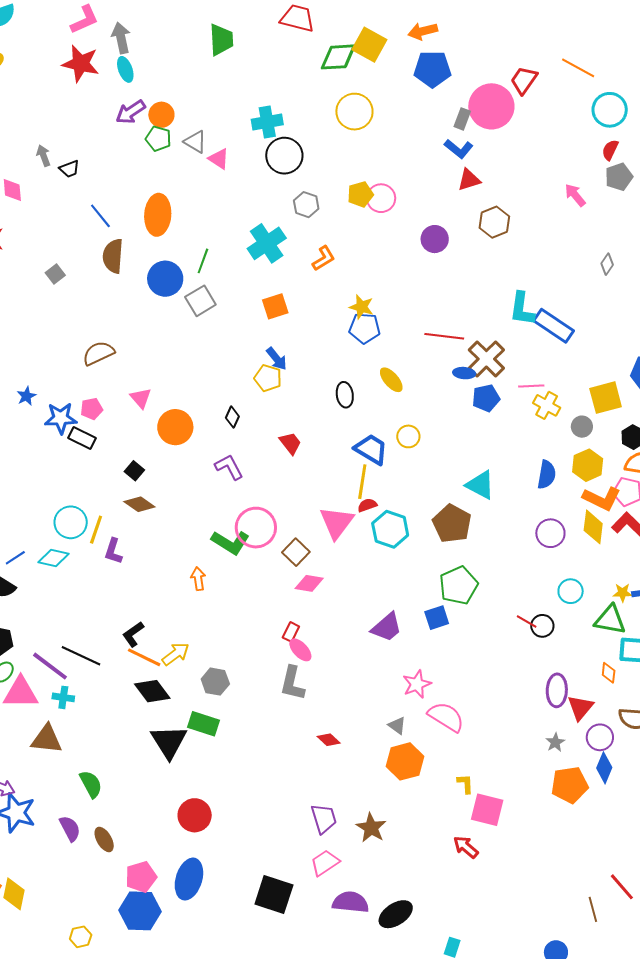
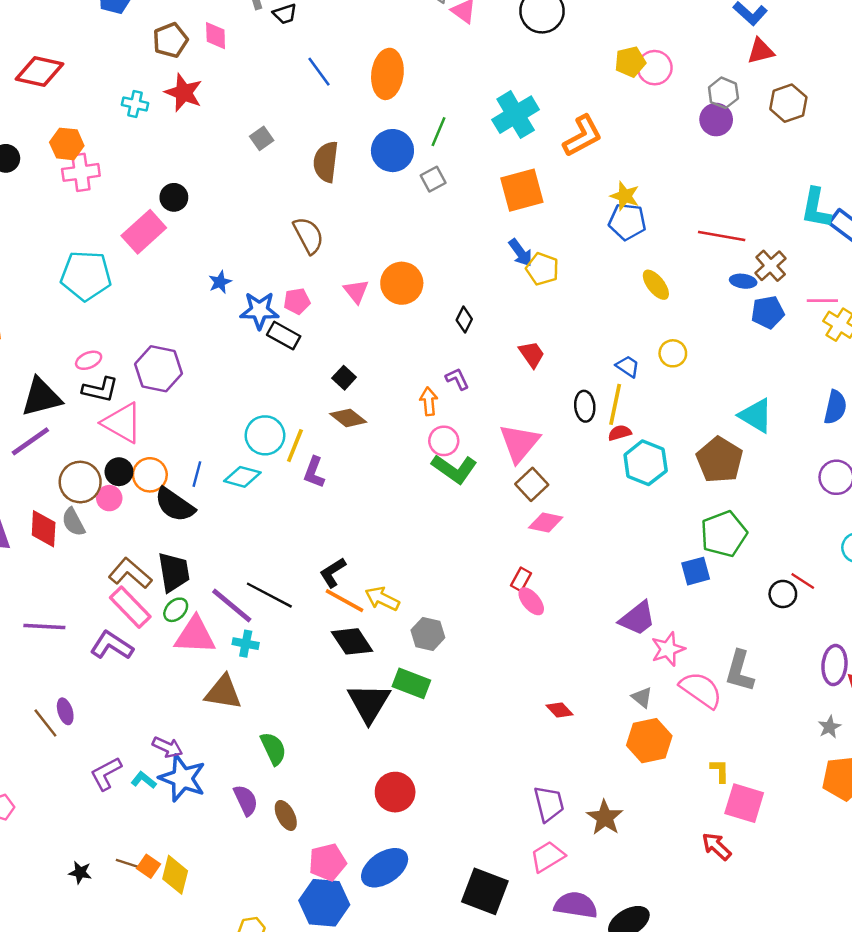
gray hexagon: (306, 205) -> (723, 93), moved
brown semicircle: (113, 256) -> (326, 162), moved
orange L-shape: (324, 258) -> (583, 136), size x1.4
gray square: (200, 301) -> (433, 179), size x0.7
orange square: (275, 306) -> (522, 190), size x1.4
brown semicircle: (98, 353) -> (308, 235), turned 84
brown cross: (486, 359) -> (771, 266), size x0.7
yellow pentagon: (268, 378) -> (542, 269), moved
black ellipse: (345, 395) -> (585, 406), moved
orange circle: (175, 427) -> (402, 283), moved
blue trapezoid: (371, 449) -> (628, 366), size x0.6
purple L-shape: (229, 467) -> (457, 379), size x0.7
pink triangle: (337, 523) -> (519, 443), moved
pink circle: (256, 528) -> (444, 441), moved, size x0.6
blue line: (15, 558) -> (197, 474), turned -45
orange arrow: (198, 579) -> (429, 401), moved
black circle: (542, 626) -> (783, 594), moved
purple trapezoid: (387, 627) -> (637, 618), moved
yellow arrow: (176, 654) -> (382, 599), turned -120
gray L-shape: (292, 683) -> (740, 671), moved
blue ellipse: (189, 879) -> (385, 868), turned 36

